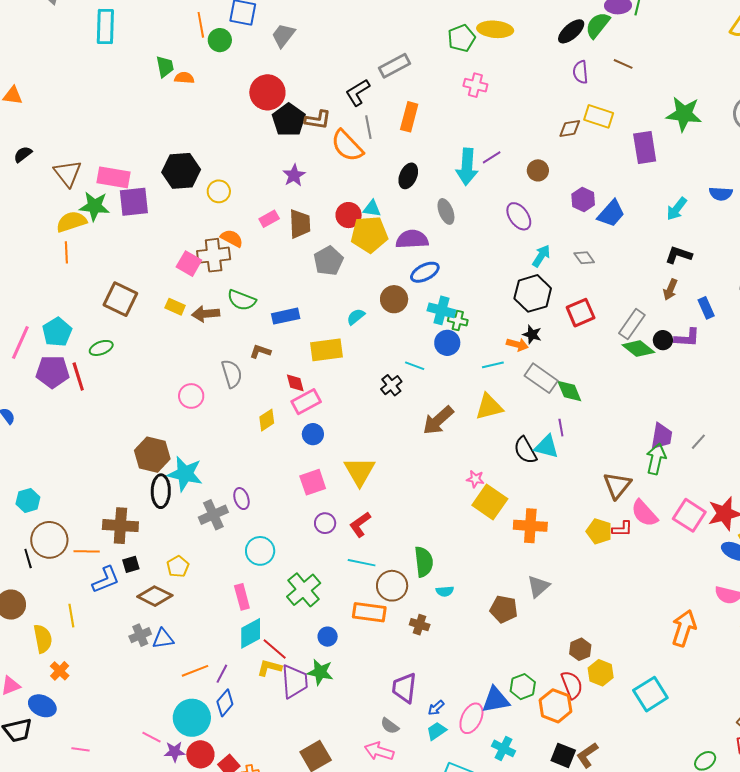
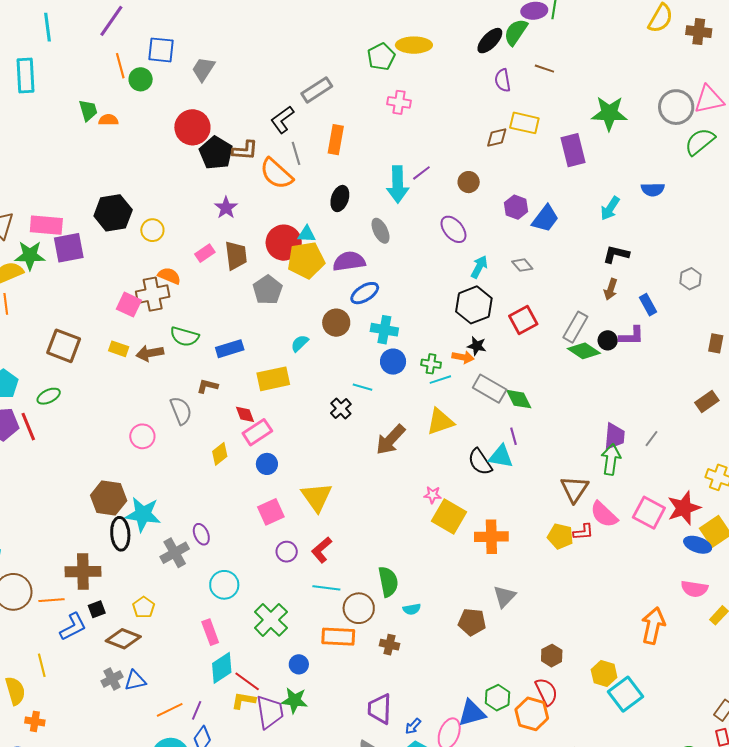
red circle: (349, 215) -> (284, 243), size x1.4
green cross: (458, 320) -> (431, 364), moved
orange cross: (60, 671) -> (35, 721), turned -30
yellow hexagon: (601, 673) -> (604, 674), moved

